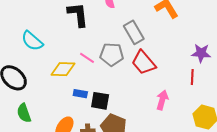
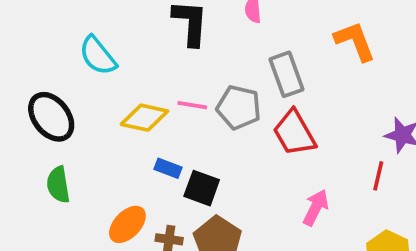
pink line: (87, 58) -> (192, 105), turned -35

